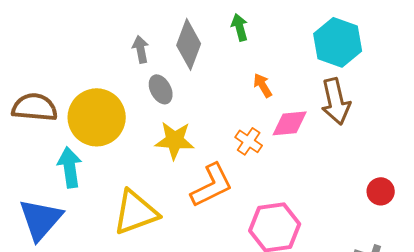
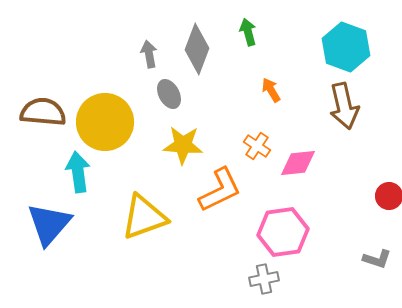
pink diamond: (290, 123) -> (298, 163), moved

